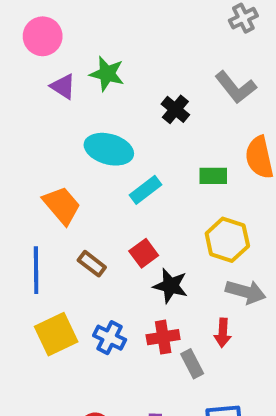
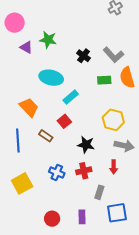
gray L-shape: (236, 87) -> (114, 55), moved
green rectangle: (213, 176) -> (104, 80), moved
red square: (144, 253) -> (64, 121), moved
yellow square: (56, 334) -> (22, 183), moved
gray rectangle: (192, 364) -> (99, 192), moved, turned 48

